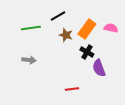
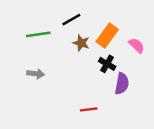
pink semicircle: (111, 28) -> (137, 45), moved, turned 32
purple semicircle: (99, 68) -> (122, 84), turned -150

